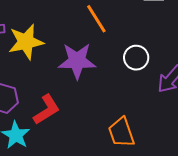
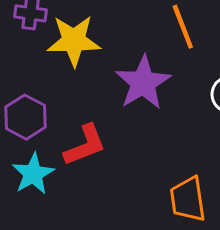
purple star: (77, 61) -> (143, 83), turned 30

